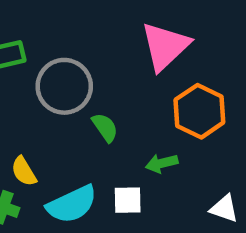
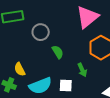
gray circle: (64, 86) -> (41, 32), size x0.7
green arrow: (162, 163) -> (82, 70), turned -104

